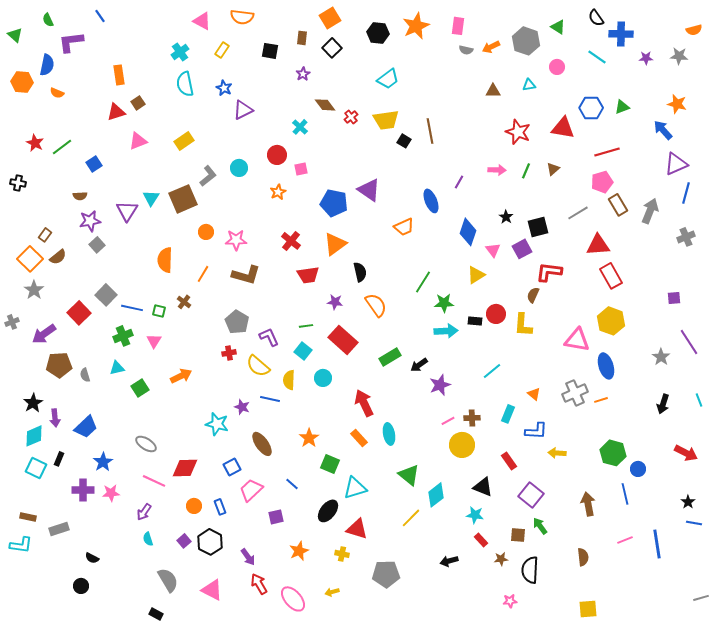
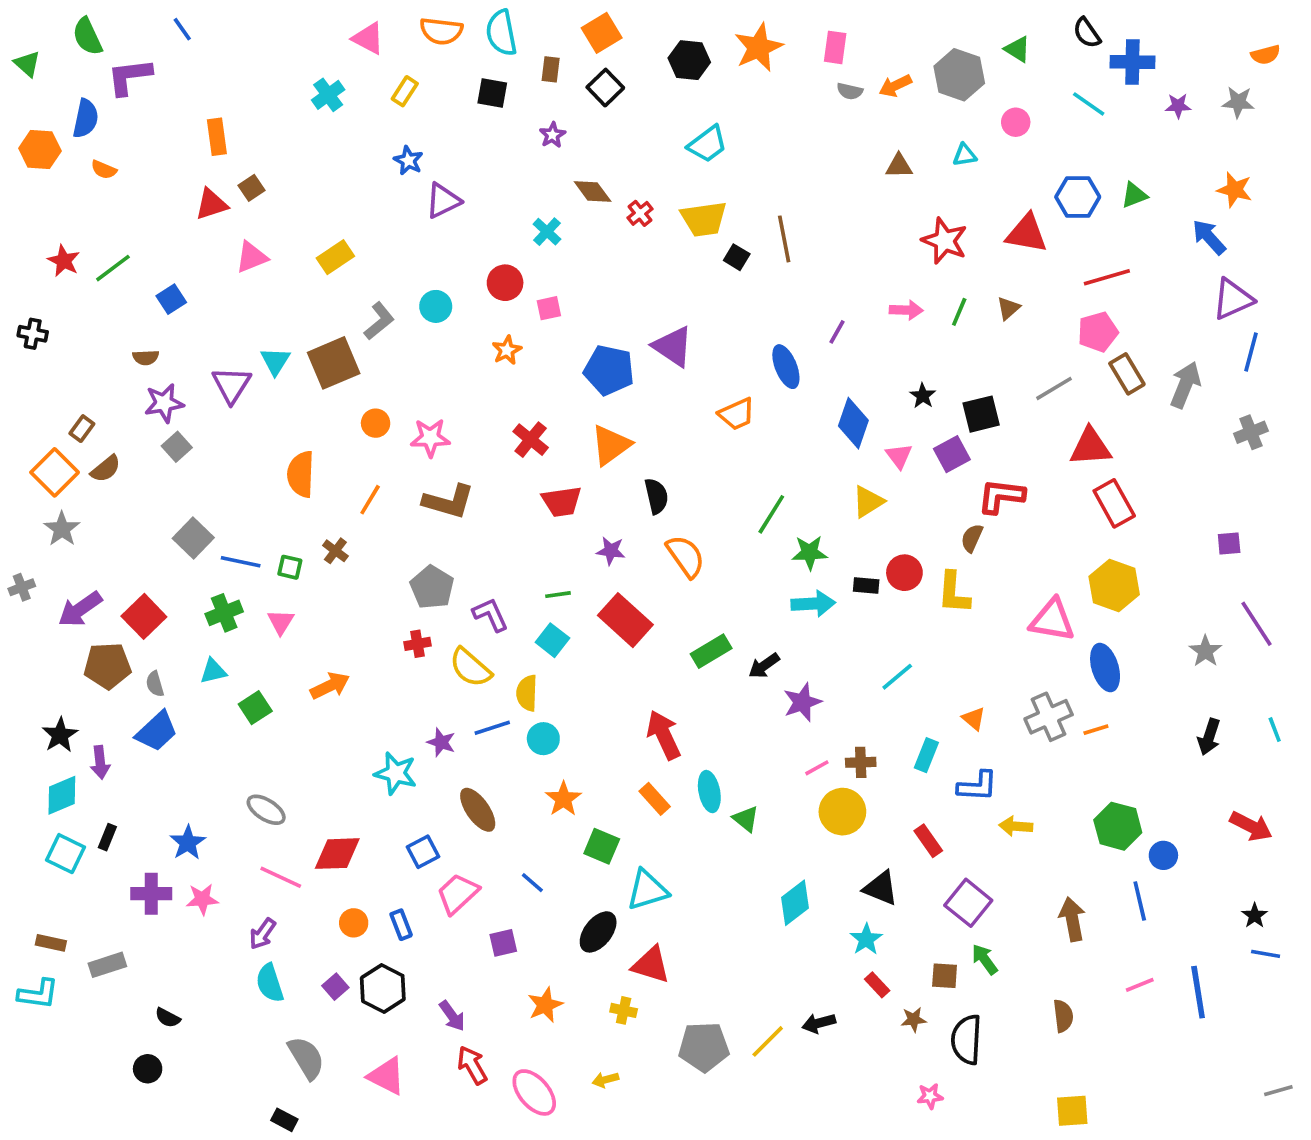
green semicircle: (48, 20) -> (87, 36), size x1.5
cyan semicircle: (185, 84) -> (501, 33), moved
red square: (79, 313) -> (144, 616), moved
cyan circle: (323, 378) -> (543, 739), moved
blue line: (270, 399) -> (492, 728), turned -30
blue trapezoid: (86, 427) -> (157, 731), moved
green triangle: (409, 475) -> (746, 819), moved, size x0.7
cyan star: (475, 515) -> (866, 939), turned 30
yellow line: (411, 518) -> (768, 1041), moved
cyan semicircle: (148, 539) -> (270, 983), size x1.5

